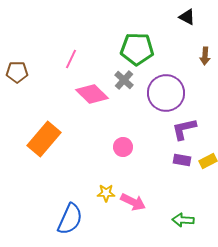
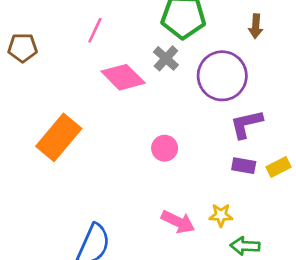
brown arrow: (205, 56) -> (256, 26), moved
yellow star: (106, 193) -> (221, 215), moved

